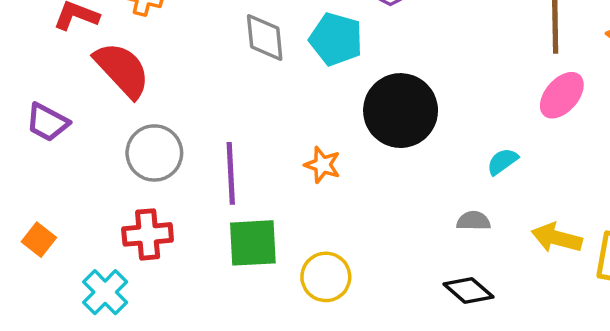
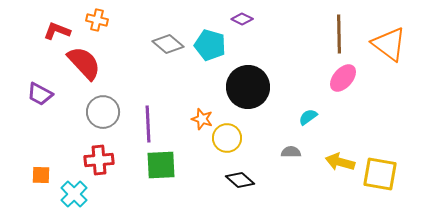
gray diamond: (265, 38) -> (168, 44), turned -44
orange square: (39, 240) -> (41, 175), moved, turned -36
yellow circle: (326, 277) -> (227, 138), moved
black diamond: (468, 290) -> (240, 180), moved

